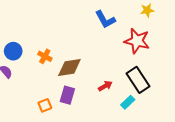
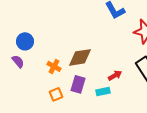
orange cross: (45, 56) -> (54, 66), moved
cyan rectangle: (128, 102) -> (103, 91), moved, turned 32

